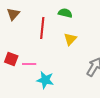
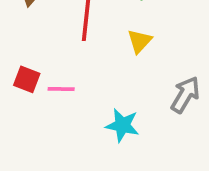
cyan star: (45, 80) -> (122, 125), moved

